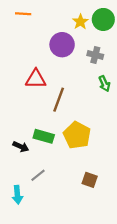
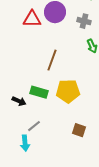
red triangle: (36, 79) -> (32, 19), moved
yellow pentagon: (77, 135) -> (68, 91), turned -30
cyan arrow: (17, 195) -> (25, 143), moved

